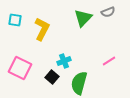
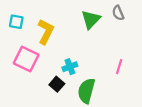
gray semicircle: (108, 12) -> (118, 13), turned 88
pink line: (109, 61) -> (119, 67), turned -40
pink square: (20, 68) -> (26, 59), moved

